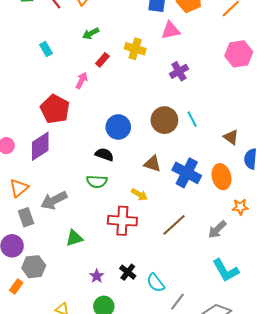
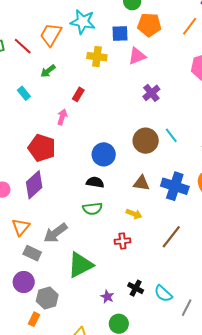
green arrow: (91, 33) -> (48, 71), moved
yellow cross: (135, 49) -> (97, 57), moved
gray rectangle: (26, 217) -> (32, 253), turned -36
red cross: (122, 221) -> (122, 241), size x0.6
green triangle: (74, 238) -> (80, 265), size x1.6

